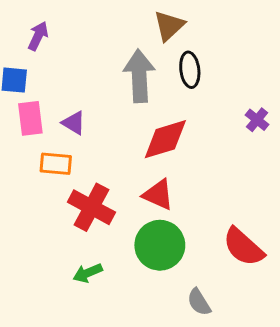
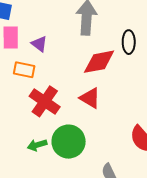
black ellipse: (190, 70) -> (129, 42), moved
green circle: (160, 245) -> (69, 142), moved

